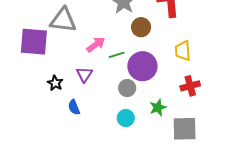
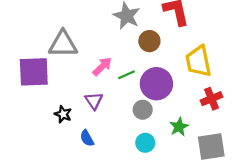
yellow trapezoid: (183, 51) -> (198, 61), size x1.4

